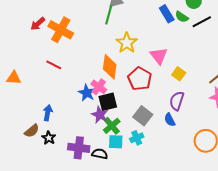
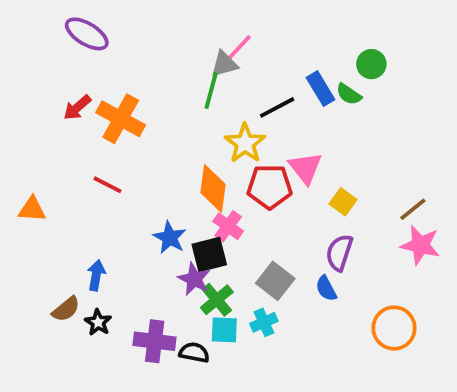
black line: (202, 22) -> (277, 107), moved
red pentagon: (140, 79) -> (270, 187), moved, turned -30
pink cross: (99, 87) -> (228, 226), moved

